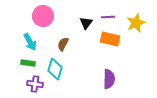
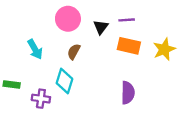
pink circle: (43, 16) -> (68, 19), moved
yellow star: (136, 23) -> (164, 49), moved
green rectangle: (28, 63) -> (12, 84), moved

